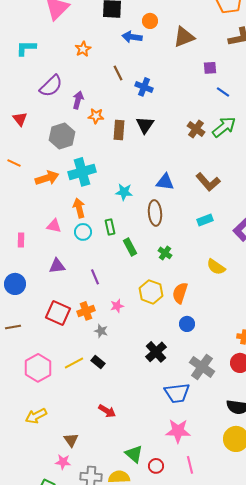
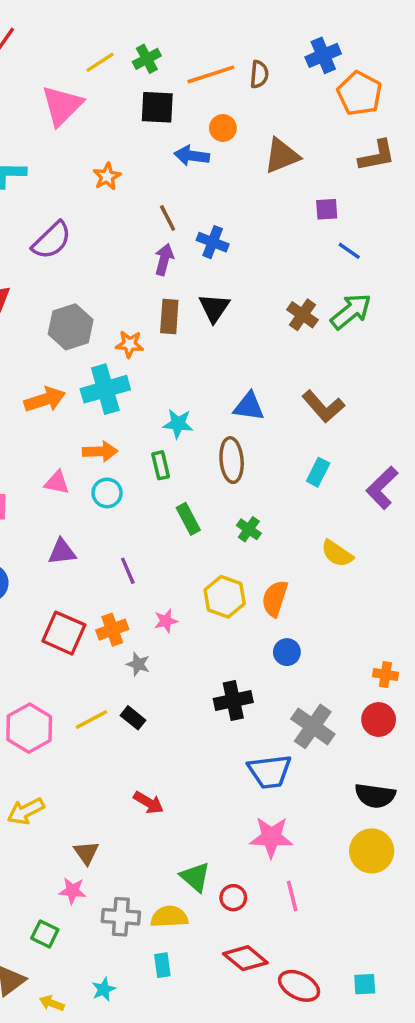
purple arrow: (78, 100) -> (164, 259), moved
orange star: (96, 116) -> (130, 344), moved
orange arrow: (79, 208) -> (100, 451), turned 102
cyan rectangle: (205, 220) -> (318, 472), turned -42
green rectangle: (110, 227) -> (161, 465), moved
black cross: (156, 352) -> (233, 700), turned 30

